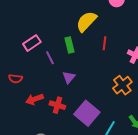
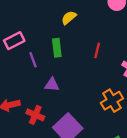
yellow semicircle: (86, 21) -> (69, 18), moved, size x0.6
purple triangle: (69, 77) -> (52, 85), turned 48

